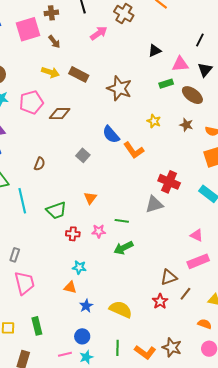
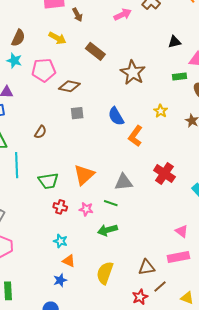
yellow arrow: (50, 72) -> (57, 38), moved
orange L-shape: (134, 150) -> (135, 136), turned 60
gray square: (83, 155) -> (77, 113), moved, turned 32
orange triangle: (90, 198) -> (84, 175), size x1.6
gray triangle: (154, 204) -> (124, 182), moved
orange triangle: (70, 287) -> (69, 261), moved
red star: (160, 301) -> (140, 297), moved
yellow semicircle: (121, 309) -> (105, 273), moved, turned -105

